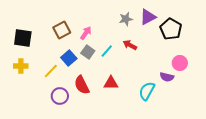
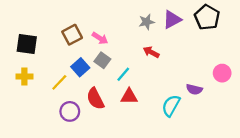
black pentagon: (171, 29) -> (207, 17), moved
pink arrow: (86, 33) -> (100, 38), turned 88
cyan line: (107, 51) -> (123, 74), moved
pink circle: (180, 63) -> (222, 73), moved

